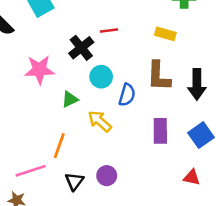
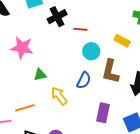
black cross: (81, 48) -> (57, 17), moved
cyan circle: (101, 77) -> (91, 51), moved
orange line: (59, 146) -> (25, 108), turned 42

